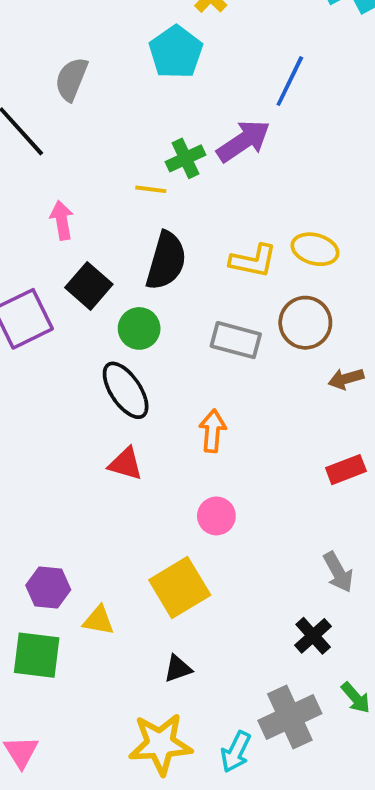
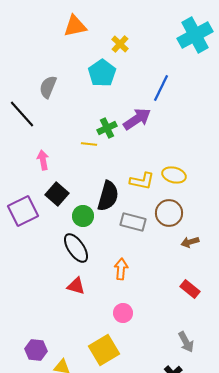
black semicircle: (166, 261) -> (108, 196), moved
red rectangle: (346, 470) -> (190, 289), turned 60

